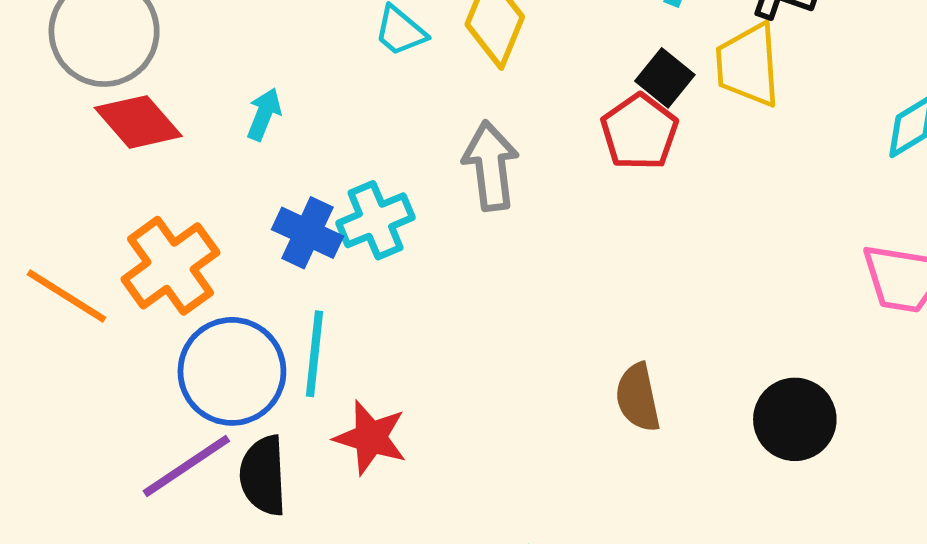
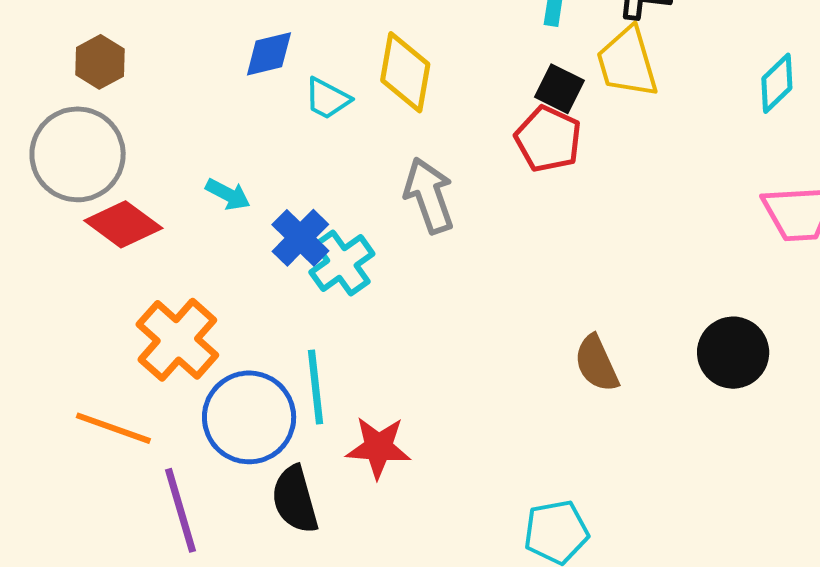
cyan arrow: (264, 114) -> (228, 194), turned 108
blue cross: (307, 233) -> (300, 238), moved, turned 32
orange line: (66, 296) -> (113, 428), moved
purple line: (186, 466) -> (180, 510), moved, turned -60

